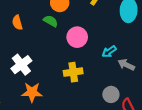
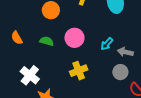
green semicircle: (51, 21) -> (47, 41), moved
gray circle: (111, 94) -> (120, 72), moved

